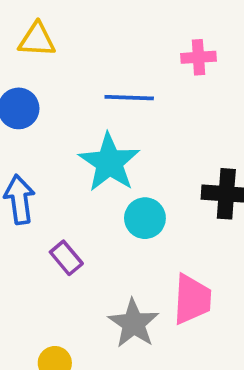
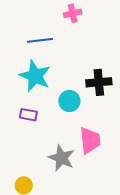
cyan circle: (145, 218) -> (69, 101), moved
purple rectangle: (66, 258) -> (28, 115), moved, turned -30

